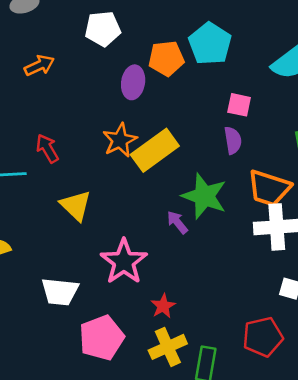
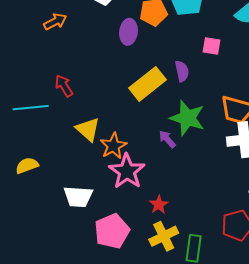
orange star: (120, 140) -> (113, 146), moved
purple semicircle: (233, 140) -> (182, 71), moved

